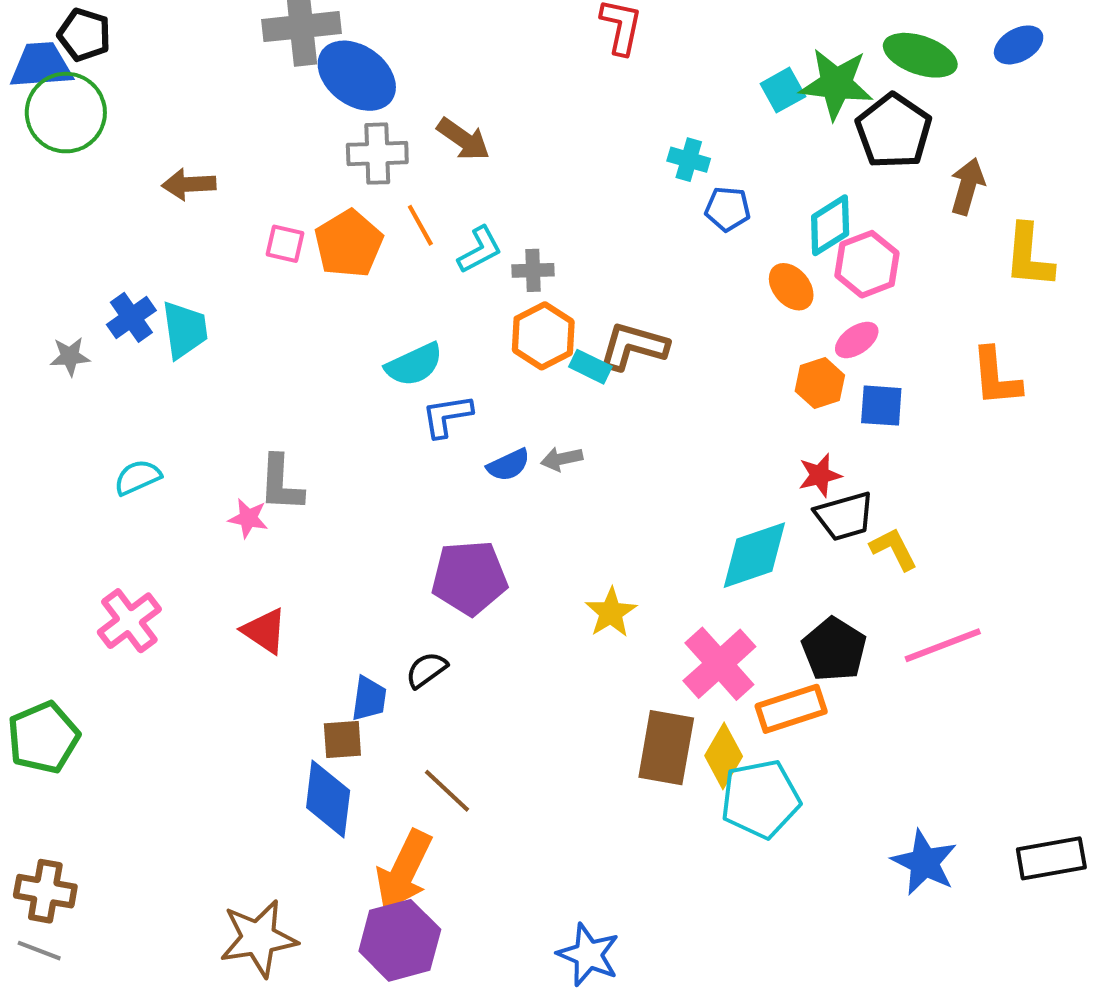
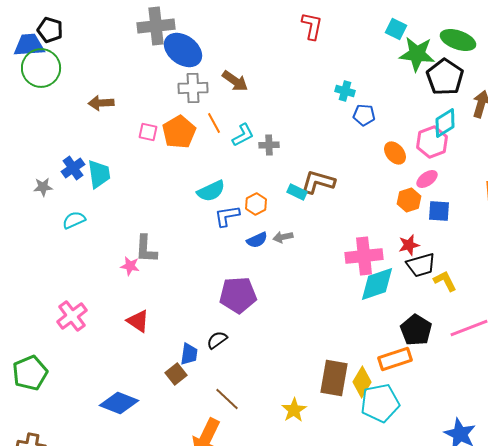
cyan square: (783, 90) -> (396, 29), moved, turned -35
cyan diamond: (830, 225) -> (445, 123), moved
orange hexagon: (543, 336) -> (256, 204), moved, size x0.7
cyan semicircle: (138, 477) -> (74, 220), moved
yellow star: (611, 613) -> (294, 410), moved
pink cross: (719, 664) -> (364, 256), moved, turned 36
brown square: (342, 740) -> (176, 374), turned -35
blue diamond: (328, 799) -> (119, 403), moved, turned -75

